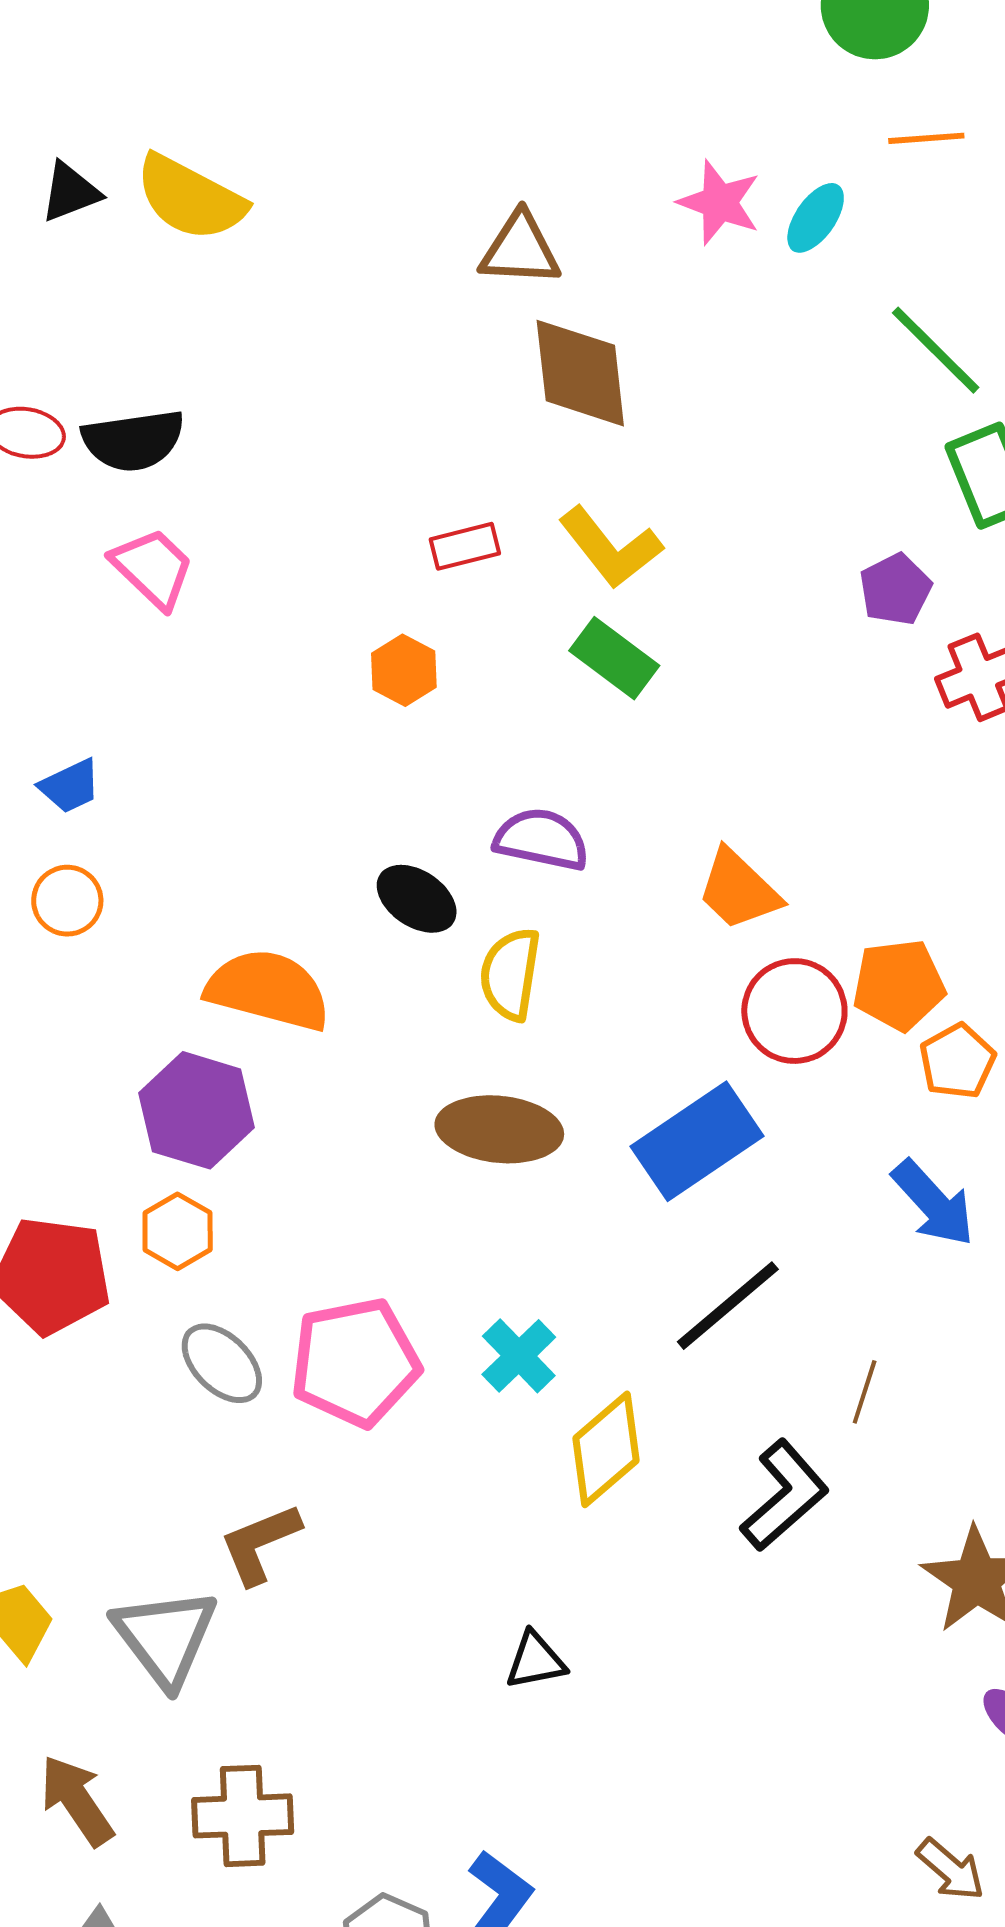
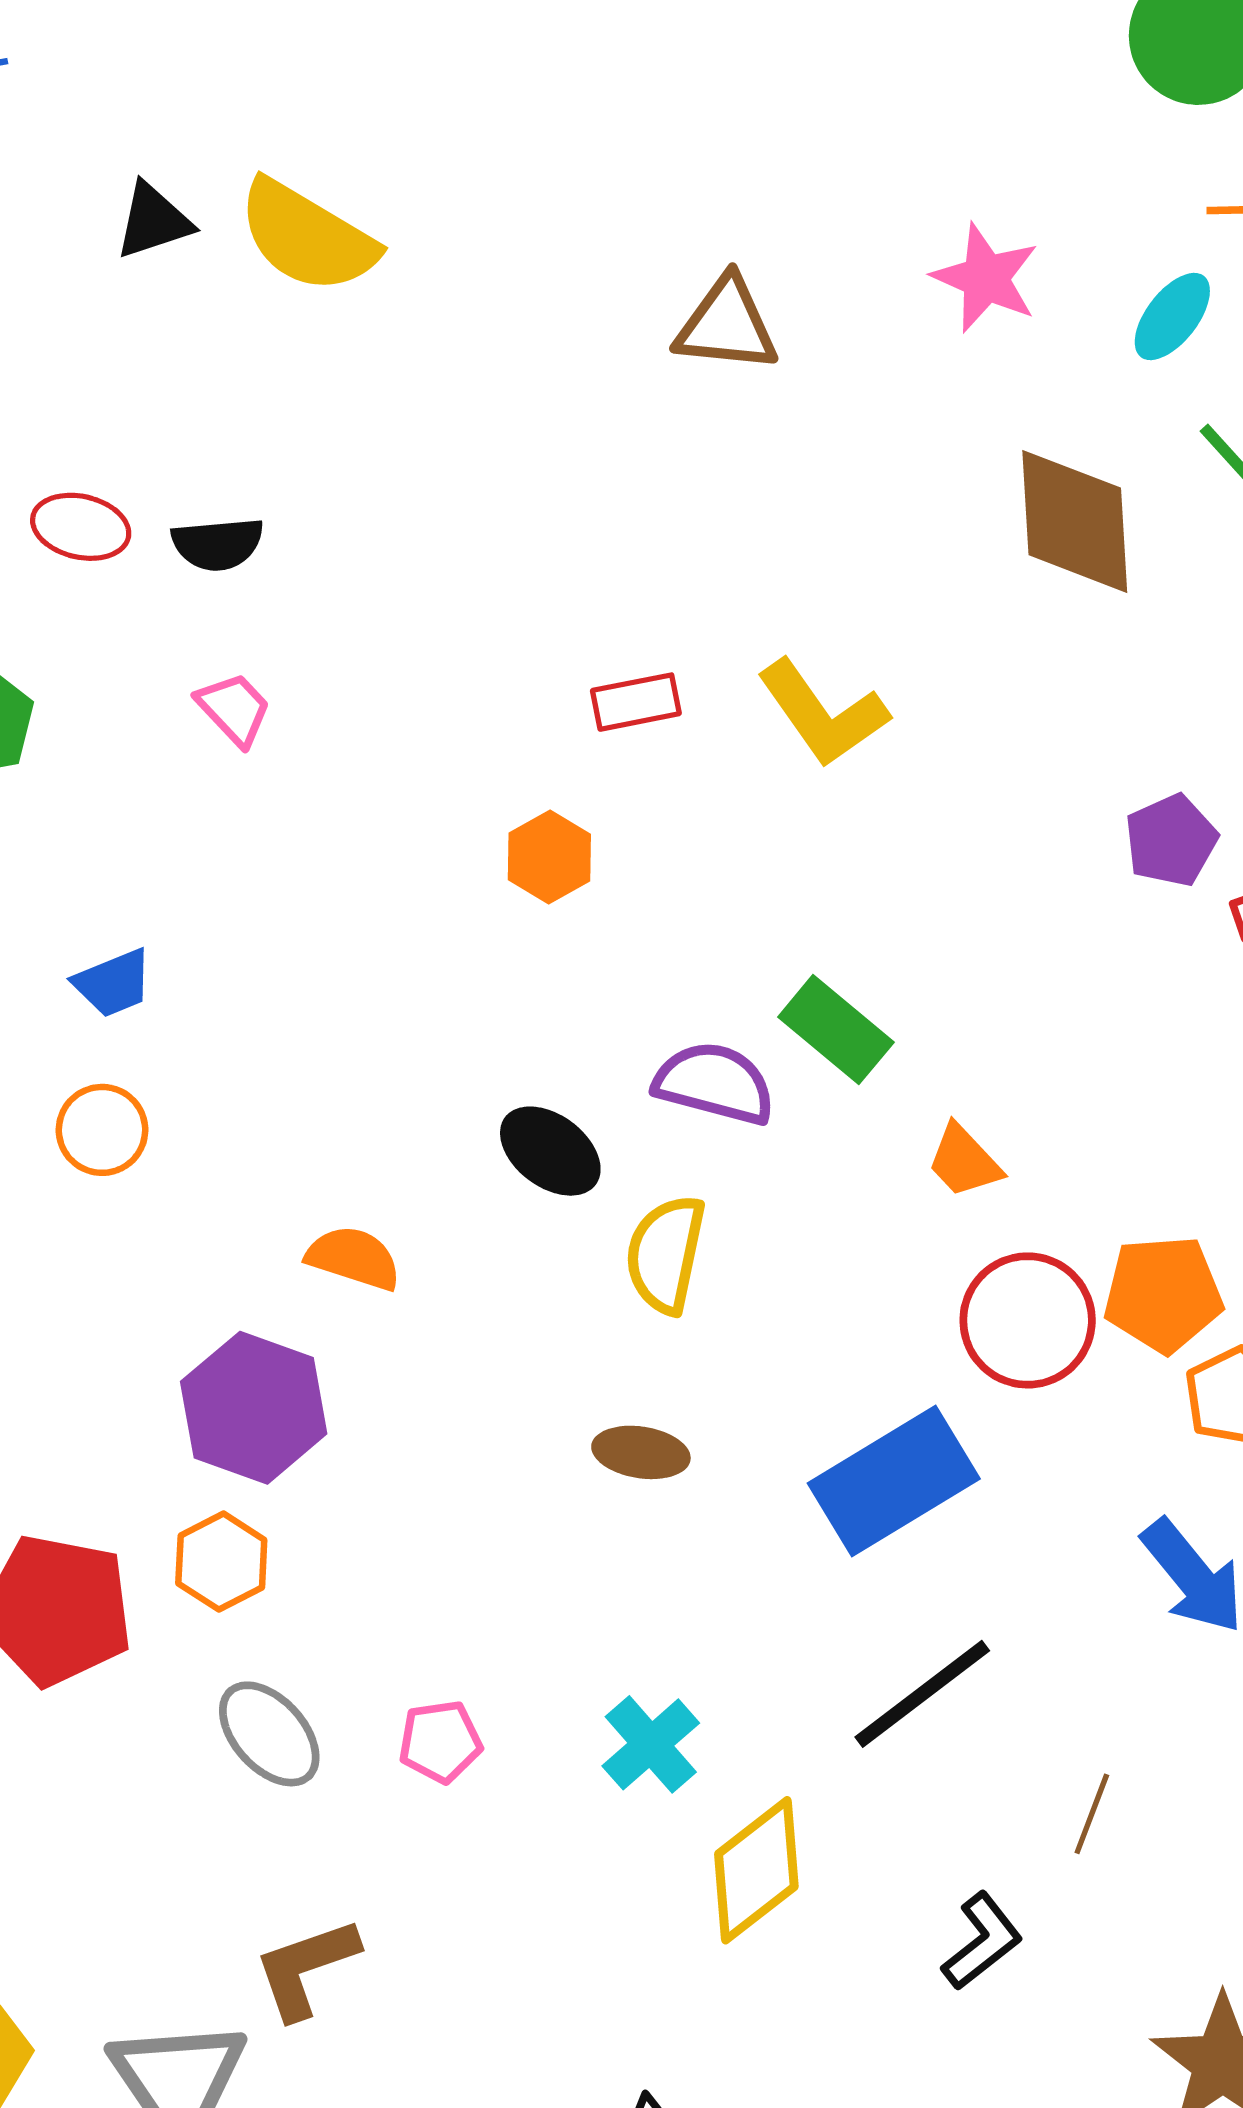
cyan ellipse: (816, 218) -> (1172, 317), moved
brown diamond: (580, 373) -> (1075, 521), moved
black semicircle: (133, 440) -> (218, 544), size x0.7
pink trapezoid: (153, 568) -> (234, 709), size x0.7
purple pentagon: (895, 589) -> (1171, 840), moved
green rectangle: (614, 658) -> (836, 1030), moved
orange trapezoid: (739, 890) -> (964, 1161), size x0.7
orange semicircle: (268, 990) -> (354, 1258), size x0.6
brown ellipse: (499, 1129) -> (641, 1452), size x0.6
pink pentagon: (355, 1362) -> (440, 1742), size x0.5
black L-shape: (784, 1495) -> (982, 1941), size x0.7

